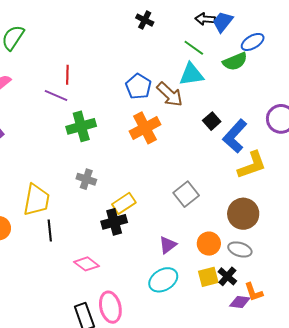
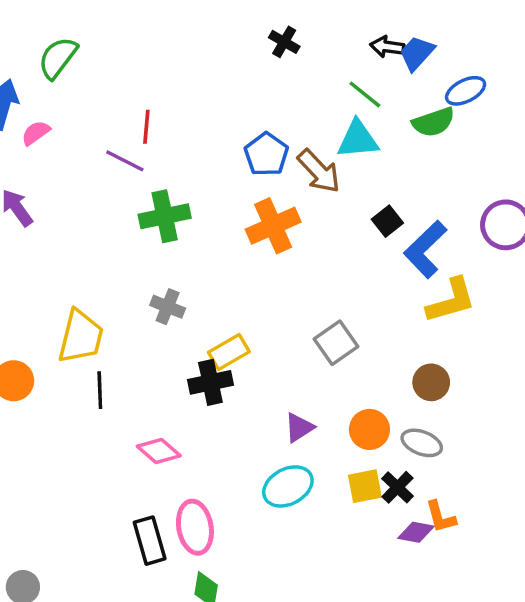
brown circle: (243, 214) -> (431, 382), size x0.7

